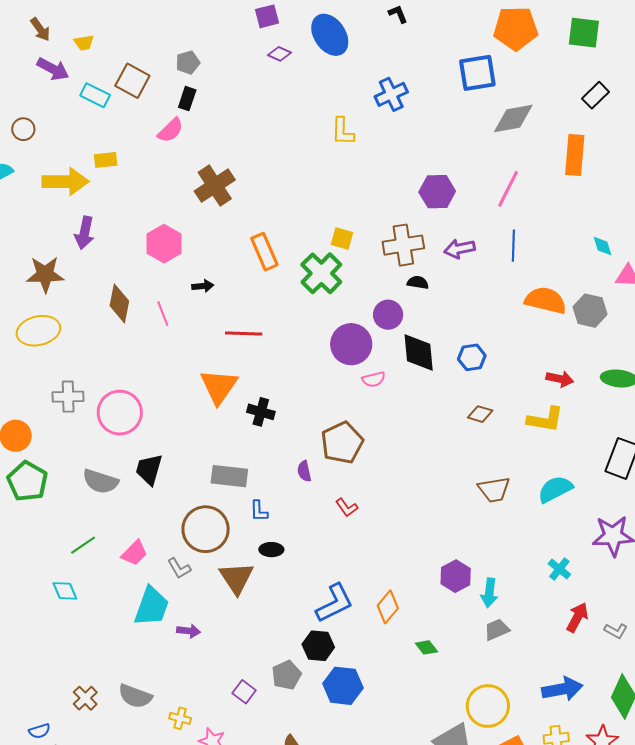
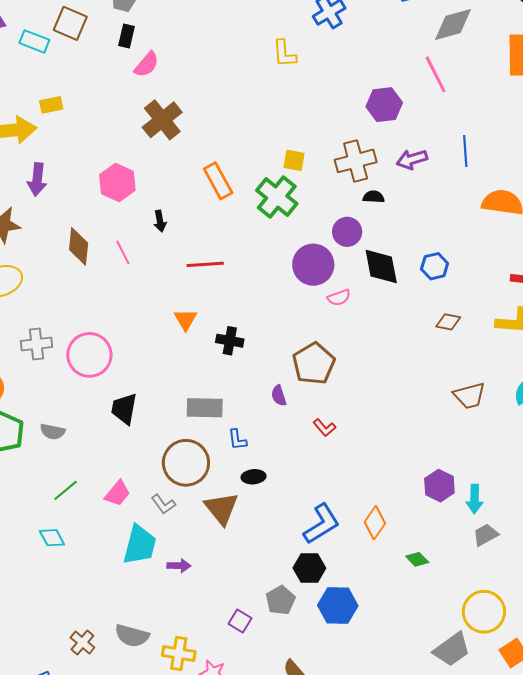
pink semicircle: (170, 130) -> (147, 64), moved
pink line: (508, 189) -> (436, 74), moved, turned -48
black arrow: (203, 286) -> (160, 221), turned 90
orange triangle: (219, 387) -> (186, 320), size x0.6
gray semicircle: (101, 481) -> (53, 432), moved, size x0.7
yellow cross: (180, 718) -> (179, 654), size x1.5

